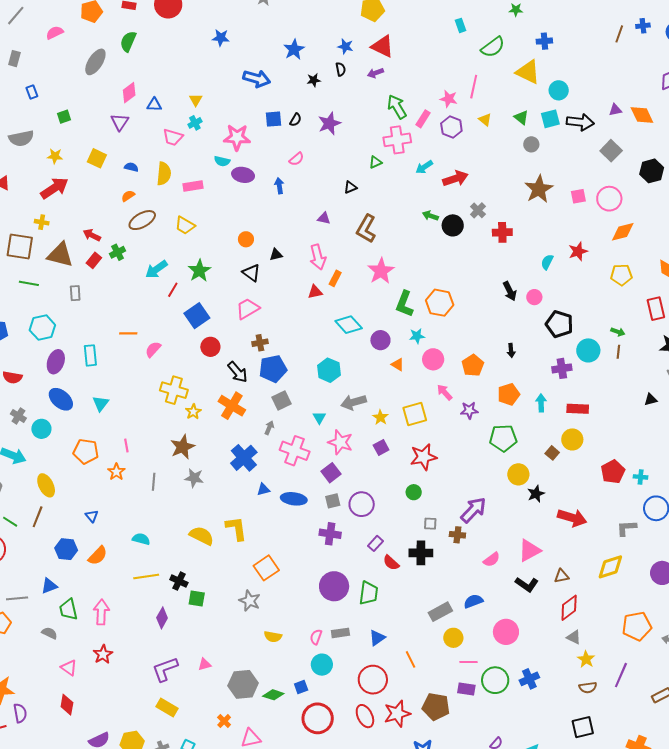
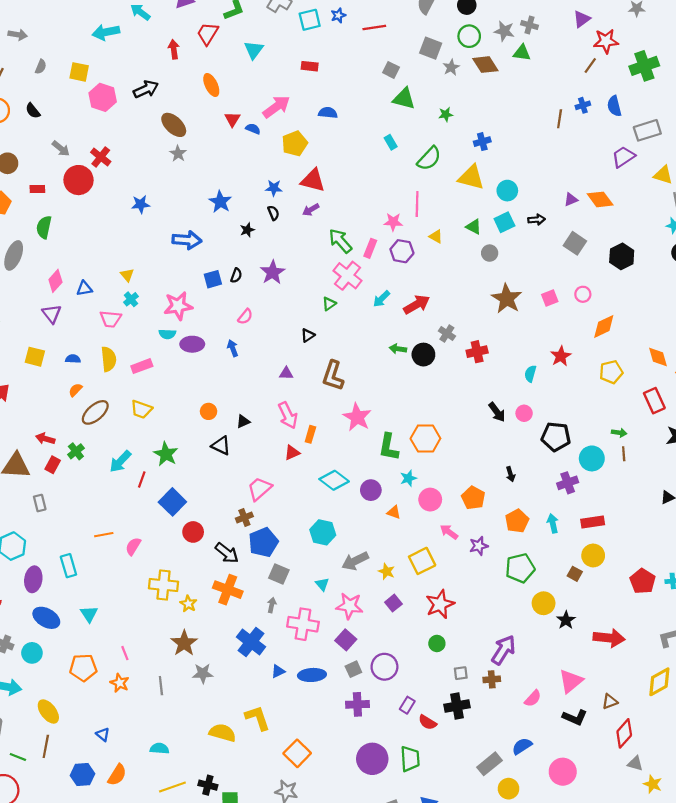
black arrow: (580, 122) -> (537, 220), size x0.6
pink cross: (397, 140) -> (347, 276), turned -32
pink circle: (609, 199) -> (583, 294), size x0.6
pink trapezoid: (248, 309) -> (259, 489), moved
gray square: (281, 401) -> (279, 574), turned -30

